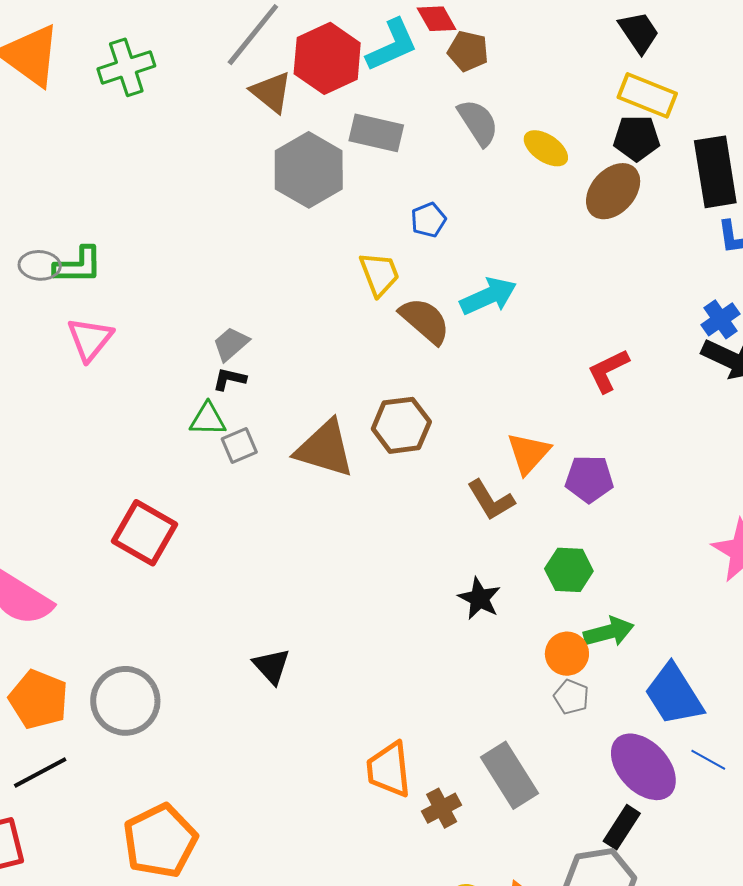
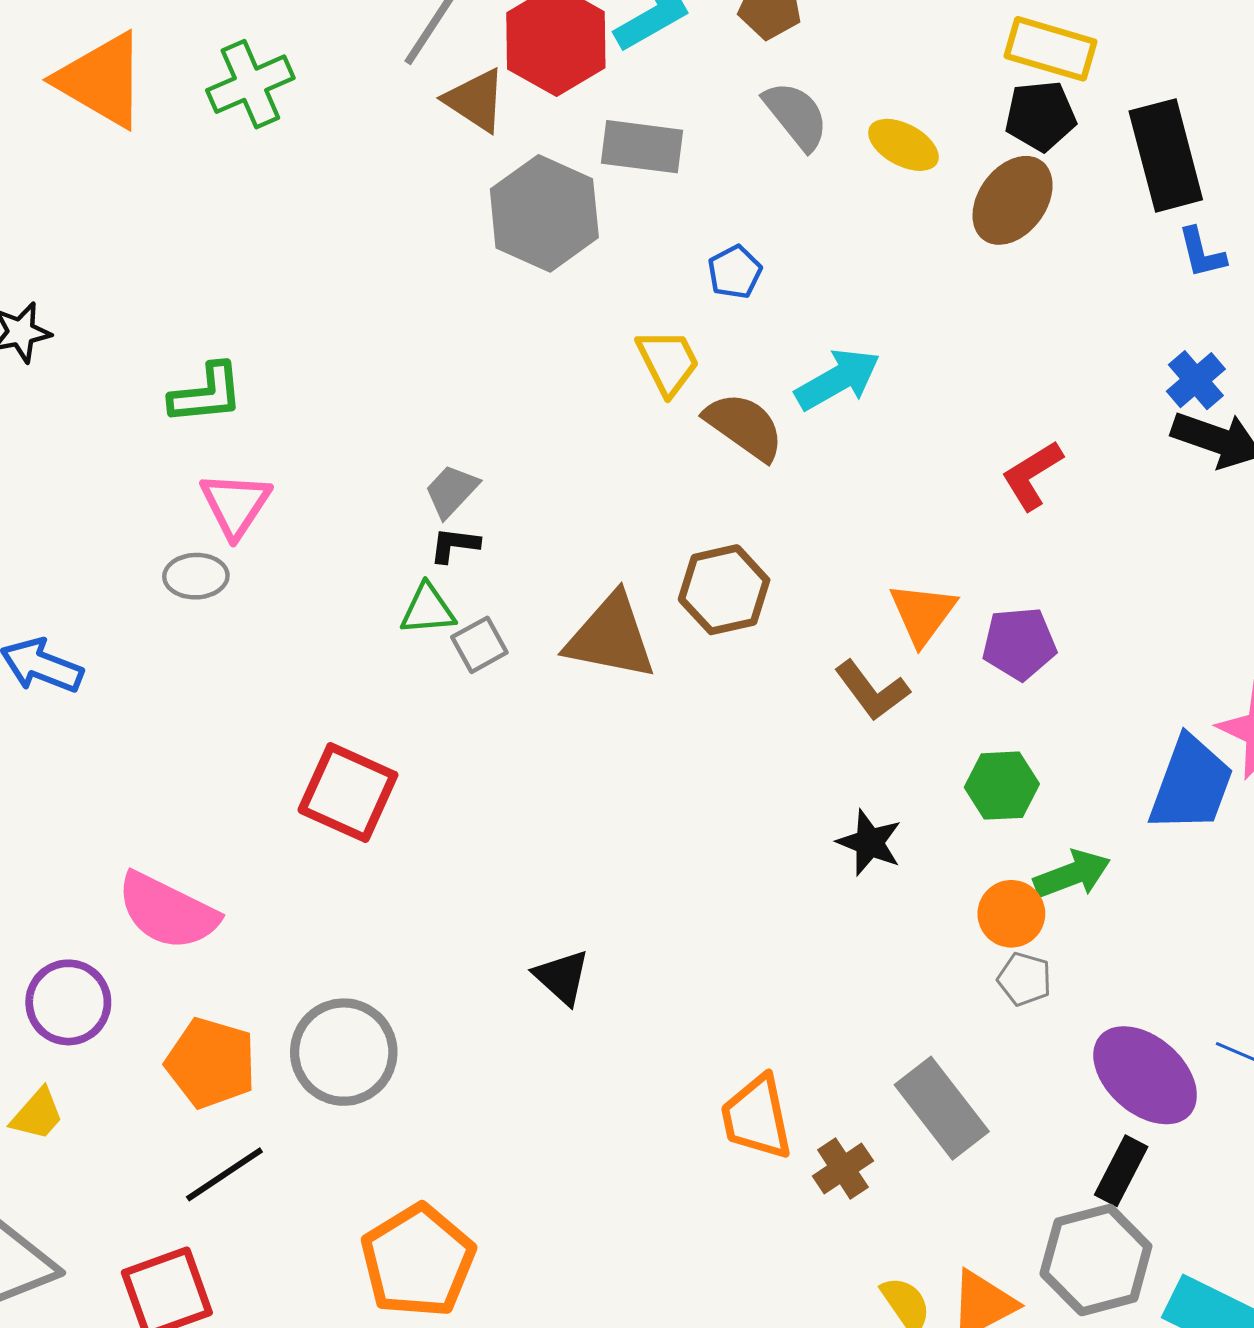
gray ellipse: (40, 265) -> (196, 576), moved
blue trapezoid: (674, 695) -> (1191, 784), moved, turned -122

